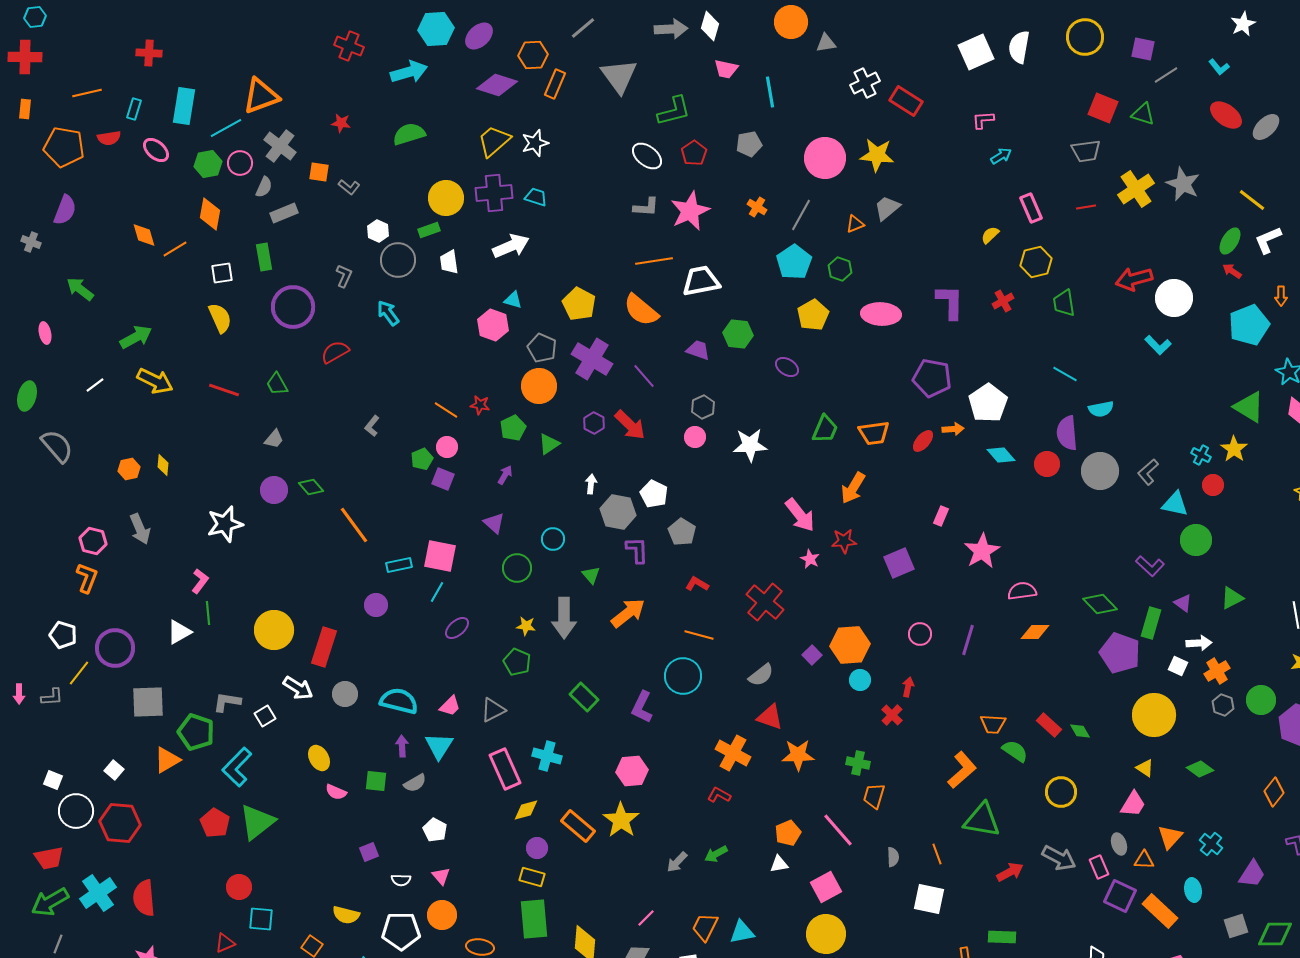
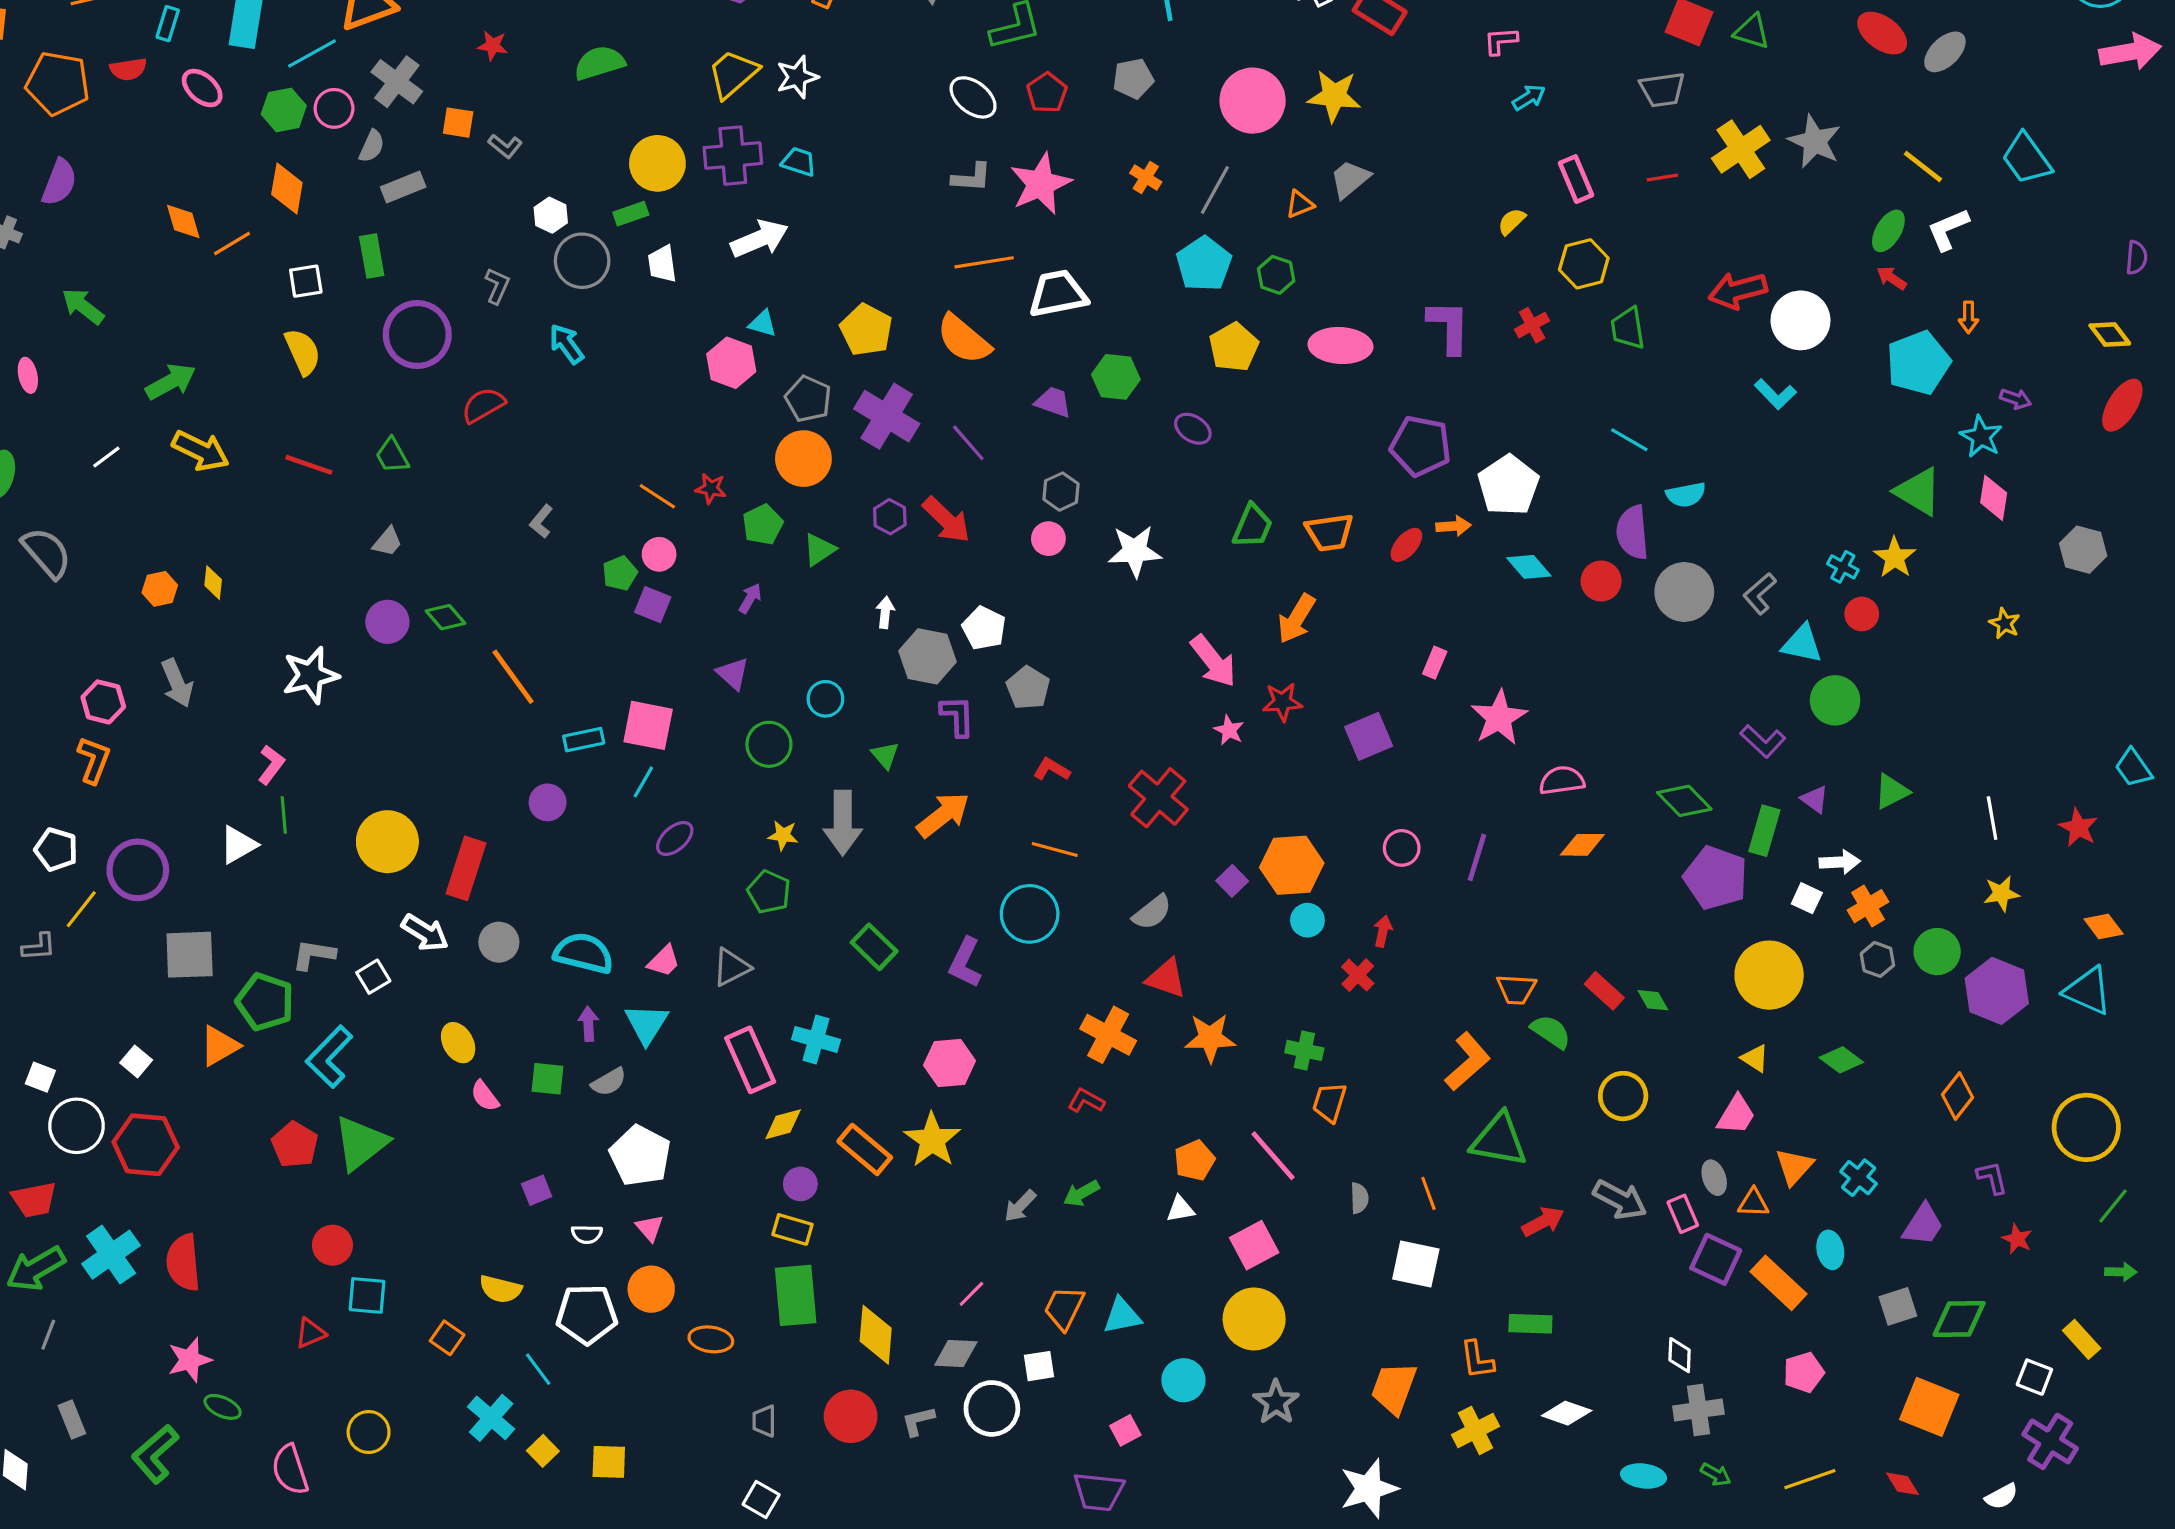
pink semicircle: (336, 792) -> (485, 1096), turned 30
white pentagon: (435, 830) -> (640, 1156), size x1.6

